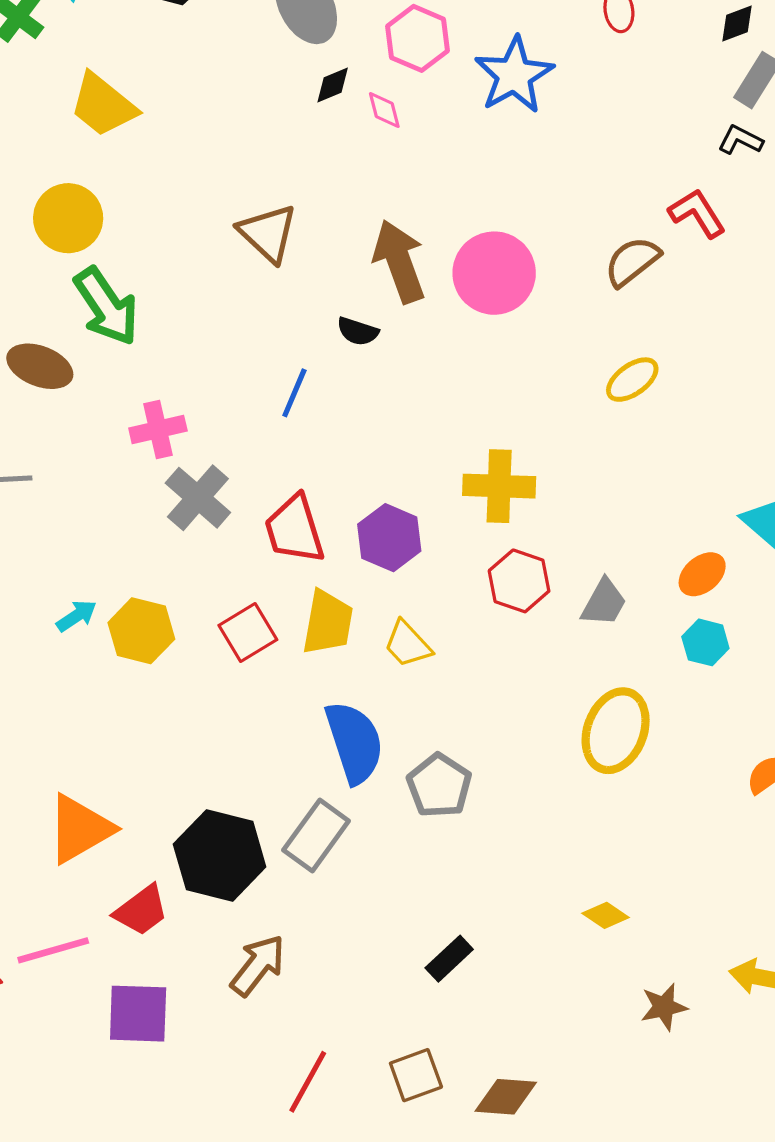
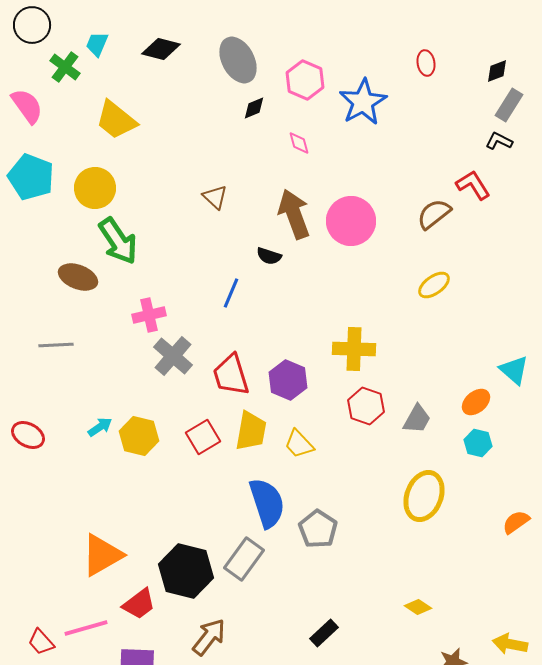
pink diamond: (384, 110) -> (299, 143), moved
brown triangle: (268, 233) -> (215, 197), size x0.7

